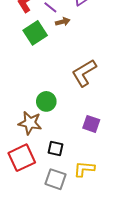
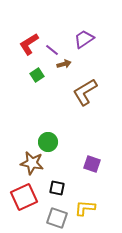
green square: (35, 33) -> (37, 75), size x0.6
brown L-shape: (84, 73) -> (85, 92), moved

